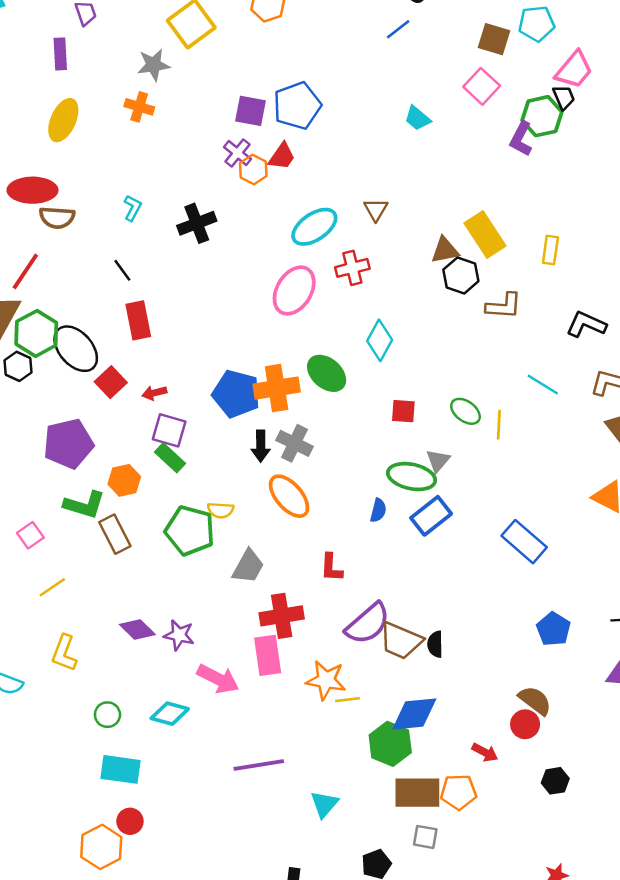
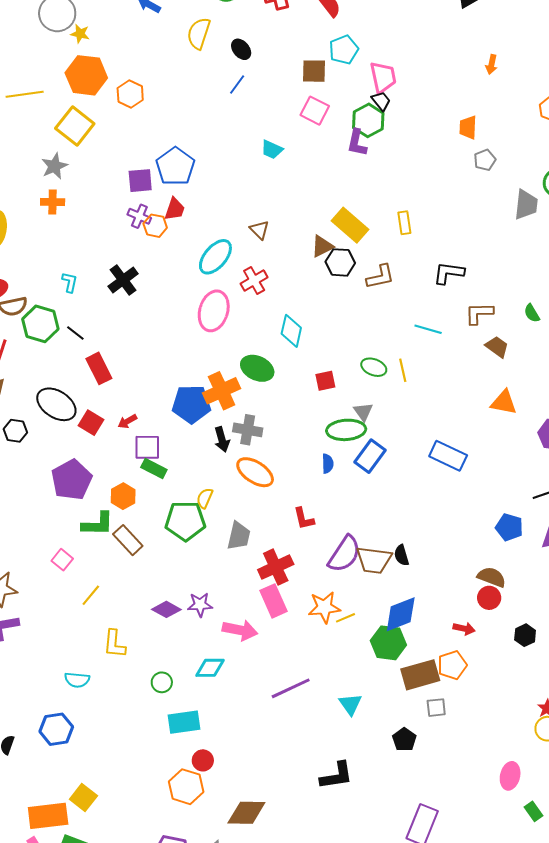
pink trapezoid: (574, 70) -> (383, 77), turned -36
green hexagon: (36, 333) -> (40, 324), moved
yellow semicircle: (221, 510) -> (205, 498), turned 125
blue pentagon: (554, 629) -> (509, 527), moved

